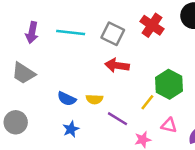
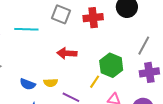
red cross: (152, 25) -> (93, 18), turned -36
gray square: (113, 34) -> (61, 14), moved

